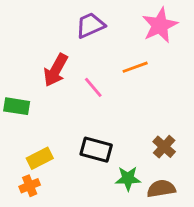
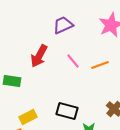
orange line: (135, 67) -> (100, 65), moved
pink line: (93, 87) -> (73, 61), moved

